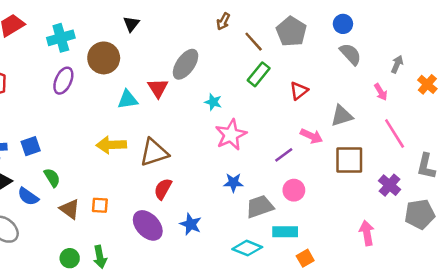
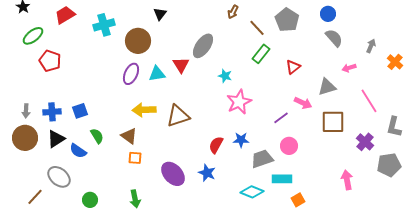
purple ellipse: (63, 81) -> (131, 74), moved
pink arrow: (381, 92) -> (349, 68), moved, turned 104
red semicircle: (163, 189) -> (216, 145), moved
brown triangle: (70, 209) -> (129, 136), moved
green circle: (70, 258) -> (90, 200), moved

